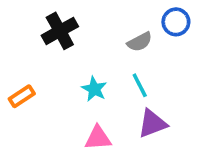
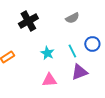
blue circle: (176, 22) -> (92, 44), moved
gray semicircle: (140, 42) -> (72, 18), moved

